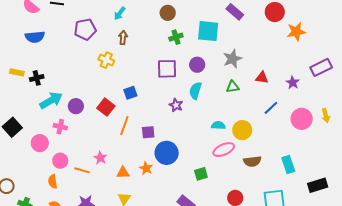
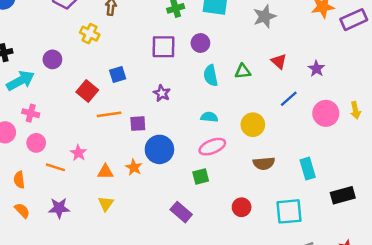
gray star: (232, 59) -> (265, 16), moved
purple rectangle: (321, 67) -> (354, 20), moved
red triangle: (262, 78) -> (279, 61), turned 32
cyan semicircle: (195, 91) -> (211, 75), moved, turned -30
purple star: (176, 105) -> (162, 93), moved
purple circle: (76, 106) -> (52, 59), moved
cyan semicircle: (218, 125) -> (209, 117), moved
orange line: (124, 126) -> (109, 114), turned 60
pink ellipse: (224, 150) -> (212, 147), moved
pink circle: (60, 161) -> (36, 143), moved

